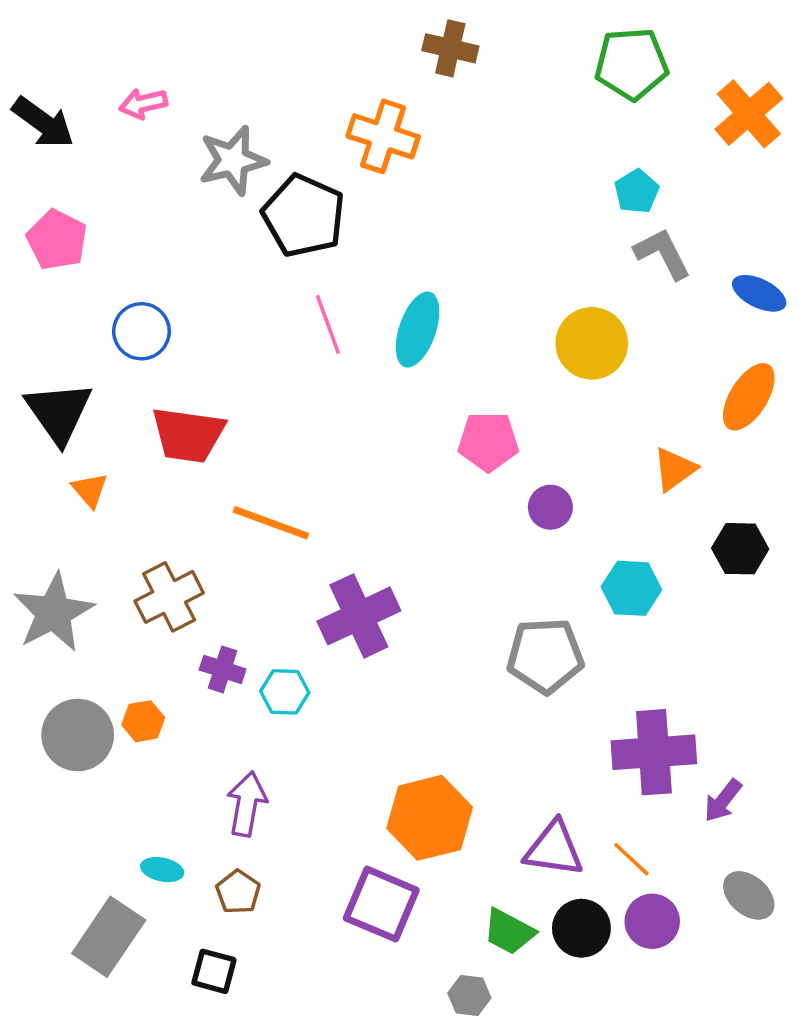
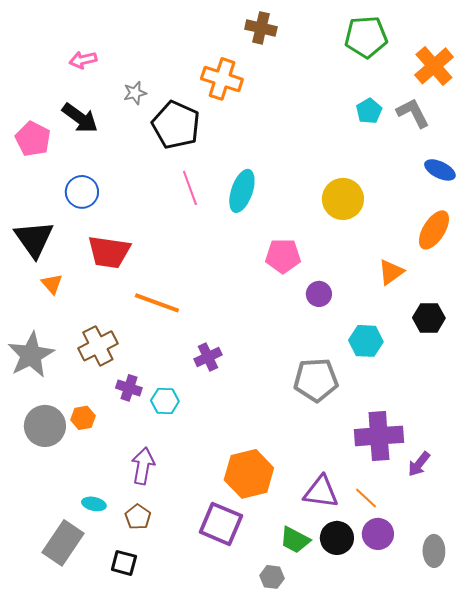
black arrow: (43, 122) -> (80, 118), moved
gray star: (233, 160) -> (135, 93), size x0.6
gray L-shape: (663, 254) -> (413, 113), moved
purple cross: (359, 616) -> (208, 357), size x0.6
gray ellipse: (749, 895) -> (434, 551), moved, turned 48

